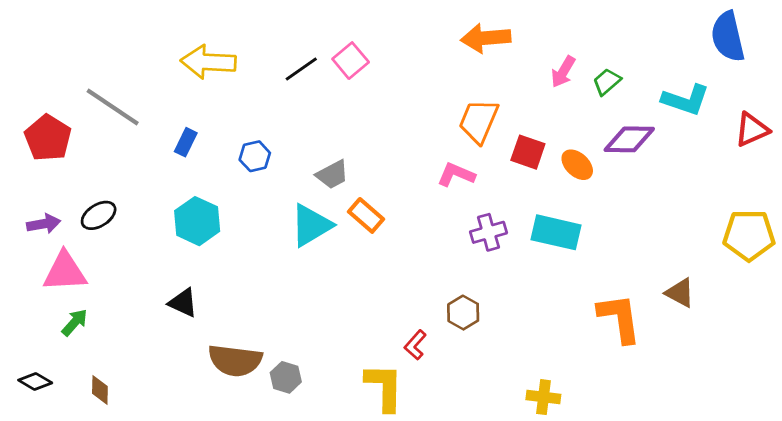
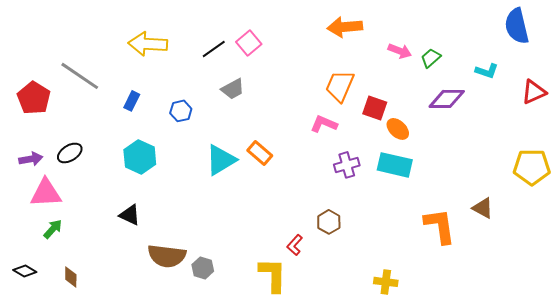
pink arrow: (563, 72) -> (400, 51), turned -100
cyan L-shape: (686, 100) -> (487, 71), size x0.7
orange ellipse: (577, 165) -> (398, 129), moved
gray trapezoid: (332, 175) -> (233, 89), moved

